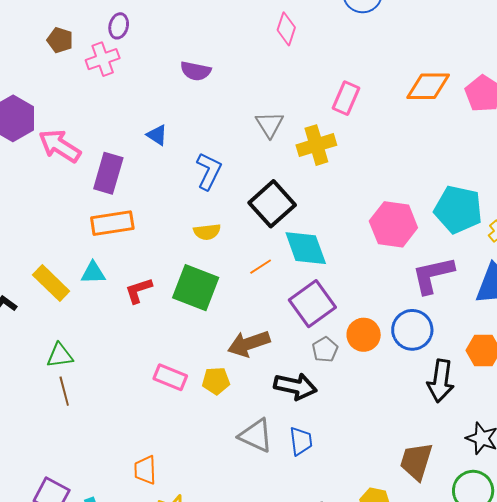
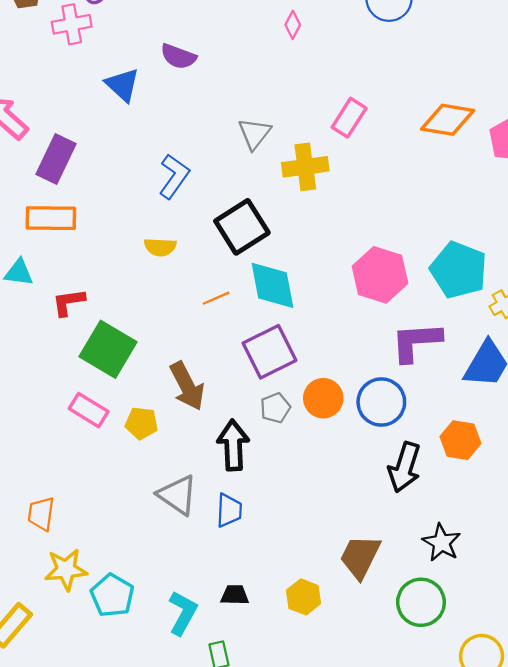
pink diamond: (286, 29) -> (293, 25), size x0.7
blue triangle: (157, 135) -> (122, 85), moved, size x1.4
green square: (196, 288) -> (108, 349), moved
brown arrow: (249, 344) -> (187, 386), turned -108
black arrow: (295, 386) -> (233, 445), turned -114

